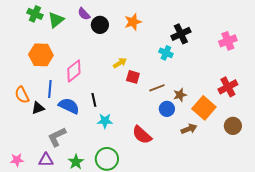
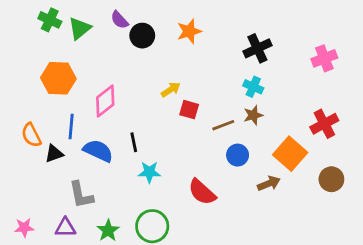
cyan cross: (166, 53) -> (253, 87), moved
brown star: (180, 95) -> (253, 115), moved
gray L-shape: (57, 137) -> (81, 195), turned -75

